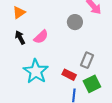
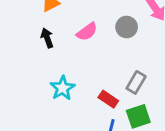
pink semicircle: (41, 37) -> (87, 32), moved
cyan star: (36, 71) -> (63, 88), size x0.7

